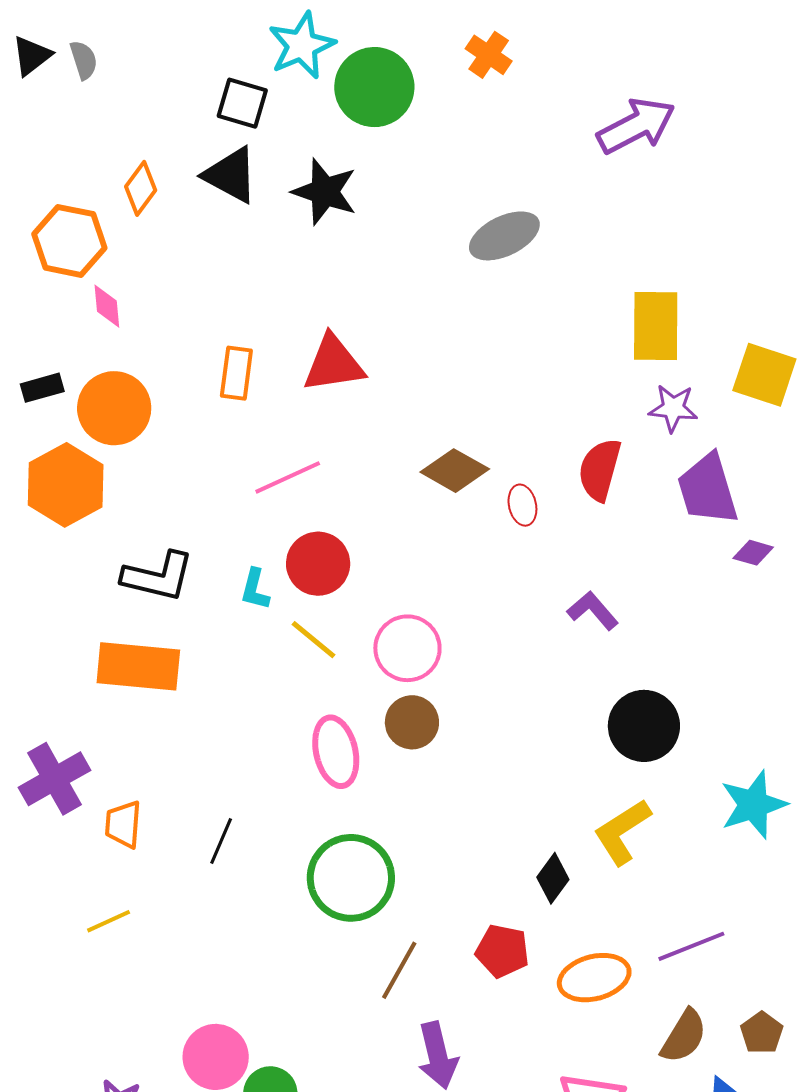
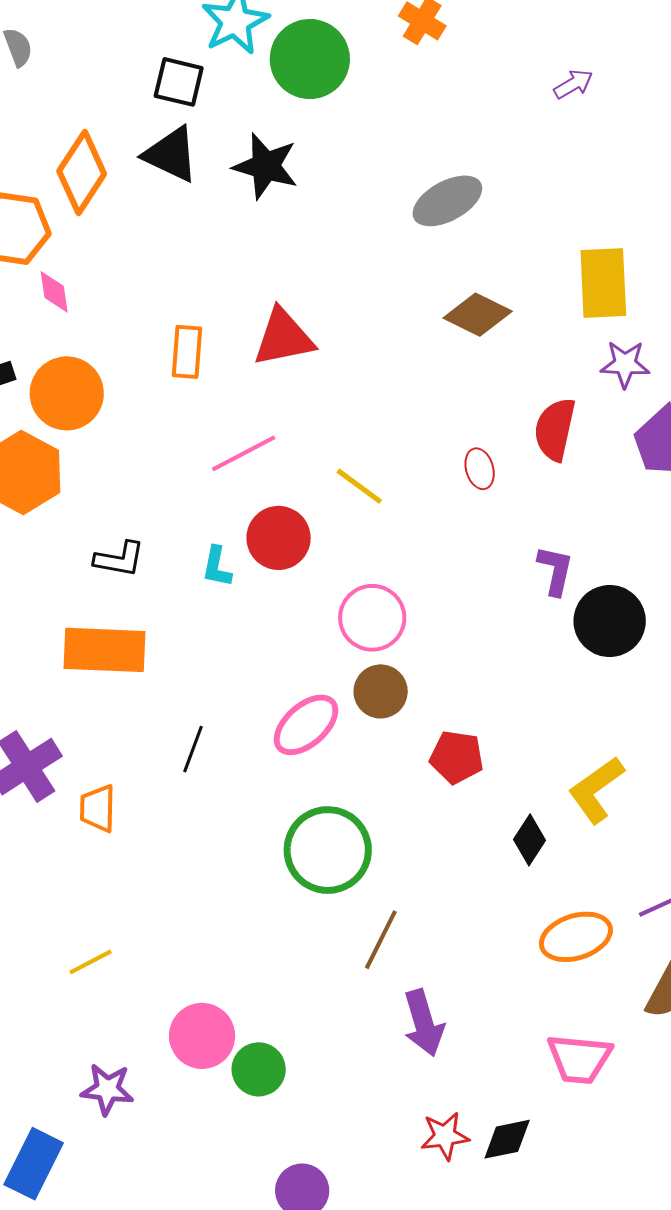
purple arrow: (636, 126) -> (573, 84), size x0.5
orange diamond: (141, 188) -> (82, 172), size x1.5
brown diamond: (455, 471) -> (478, 315), moved
black L-shape: (158, 577) -> (119, 559), size x0.7
purple L-shape: (593, 611) -> (555, 570), turned 56
yellow line: (314, 640) -> (359, 486), moved
black circle: (644, 726) -> (610, 621), moved
pink ellipse: (336, 752) -> (306, 725), turned 64
black line: (221, 841) -> (193, 749), moved
yellow line: (109, 921) -> (91, 962), moved
red pentagon: (502, 951) -> (457, 757), moved

